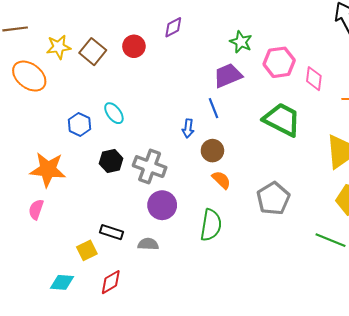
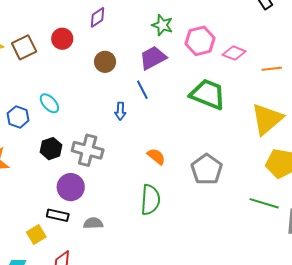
brown square: (93, 52) -> (24, 47), turned 30
pink diamond: (314, 79) -> (234, 53), turned -70
brown circle: (212, 151) -> (105, 62), moved
purple circle: (162, 205) -> (71, 187), moved

